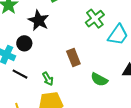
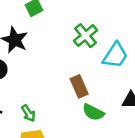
brown rectangle: (73, 57) -> (79, 86), moved

